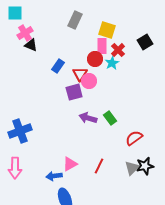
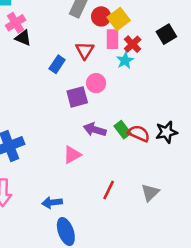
yellow square: (107, 30) -> (119, 19), turned 36
red circle: (95, 59) -> (101, 16), moved
red triangle: (80, 74) -> (85, 50), moved
red semicircle: (134, 138) -> (139, 133), moved, turned 60
pink triangle: (70, 164) -> (72, 155), moved
black star: (145, 166) -> (166, 132), moved

